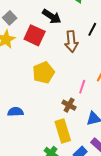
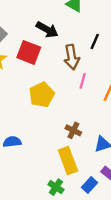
pink line: (82, 87) -> (83, 81), moved

